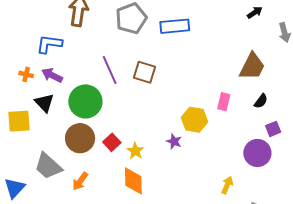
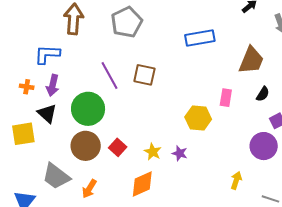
blue rectangle: (175, 26) -> (200, 38), moved
purple arrow: (52, 75) -> (53, 85), turned -100
purple star: (174, 141) -> (180, 153), moved
yellow star: (135, 151) -> (153, 152), moved
orange diamond: (133, 181) -> (142, 184), turned 72

